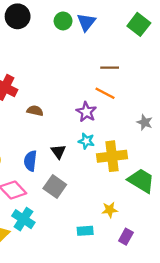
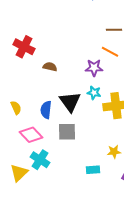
purple star: (86, 112) -> (94, 68), turned -30
black triangle: (58, 152) -> (70, 102), size x1.6
gray square: (55, 186) -> (67, 132), turned -36

